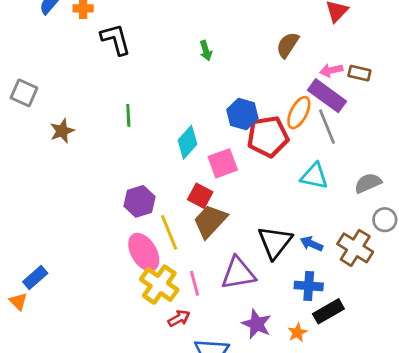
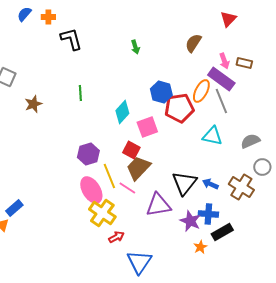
pink arrow: (331, 70) -> (224, 61), turned -98
pink line: (195, 283) -> (127, 188), moved, turned -42
purple star: (257, 324) -> (190, 221), moved

